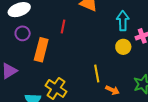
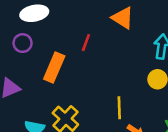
purple circle: (23, 33) -> (23, 43), moved

